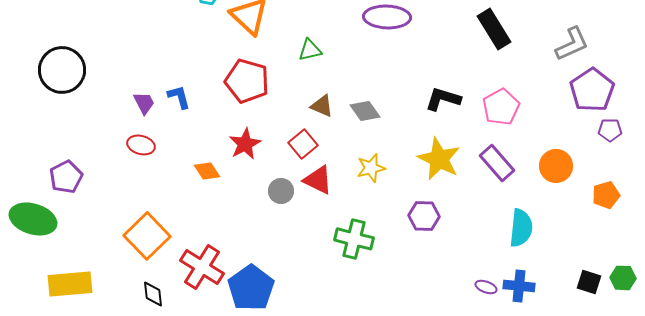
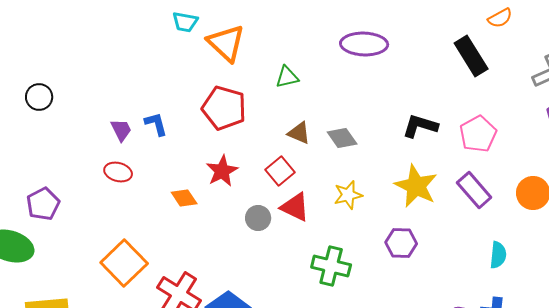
black circle: (62, 70) -> (39, 97), size x0.6
cyan semicircle: (521, 228) -> (498, 255), size x0.7

